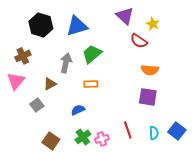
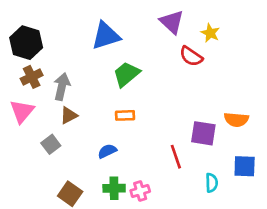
black hexagon: (41, 25) -> (26, 43), moved
gray arrow: (66, 63) -> (62, 87), moved
orange semicircle: (150, 70) -> (236, 120), moved
red line: (128, 130) -> (176, 157), moved
blue square: (177, 131) -> (245, 166), moved, turned -36
green cross: (83, 137) -> (114, 188), turned 35

